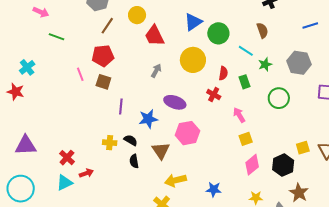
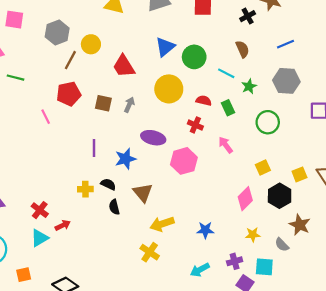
yellow circle: (137, 15) -> (91, 44), moved
blue line: (310, 25) -> (285, 44), moved
red semicircle: (223, 73) -> (204, 101), turned -80
brown square: (103, 82) -> (103, 103), moved
pink hexagon: (187, 133) -> (184, 161), moved
yellow square: (246, 139) -> (263, 167), moved

